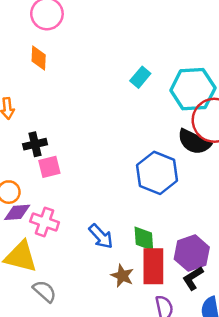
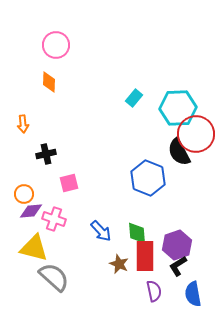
black semicircle: (194, 142) -> (179, 152), turned 36
pink square: (49, 167) -> (69, 183), moved
gray semicircle: (45, 291) -> (54, 277), size x1.5

